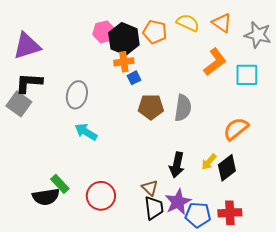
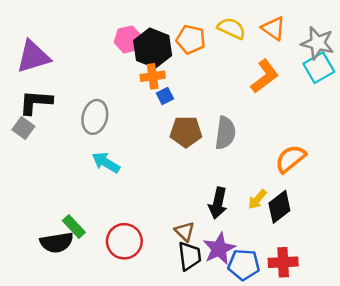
cyan square: (247, 75) -> (319, 68), moved, turned -30
gray square: (19, 104) -> (23, 128), size x0.7

